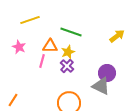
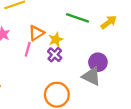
green line: (71, 32) -> (77, 18), moved
orange triangle: (50, 46) -> (36, 33), turned -35

